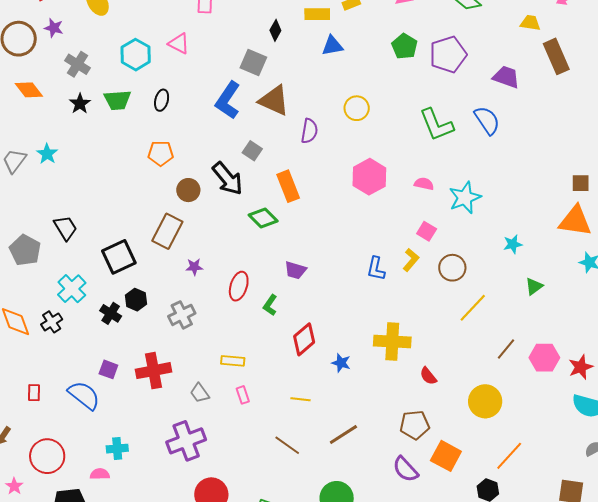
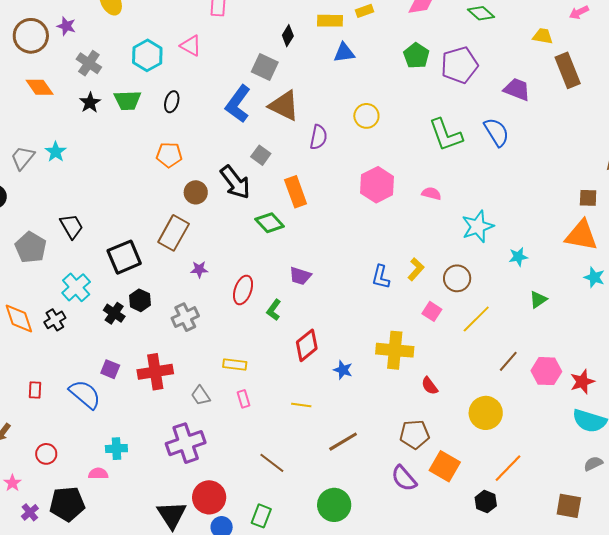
cyan star: (465, 198) -> (478, 226), moved
pink square: (427, 231) -> (432, 311), moved
brown line: (287, 445) -> (272, 463), moved
red circle: (47, 456) -> (46, 454), size x0.6

